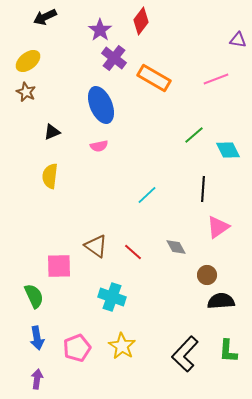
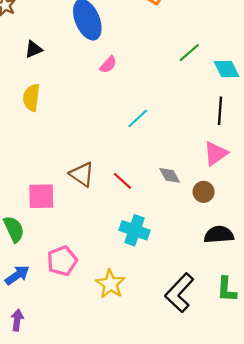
pink semicircle: (99, 146) -> (108, 65), moved, turned -36
black line: (203, 189) -> (220, 111), moved
brown circle: (207, 275) -> (204, 192), moved
cyan cross: (112, 297) -> (134, 230), moved
blue arrow: (37, 338) -> (17, 275), turned -115
pink pentagon: (77, 348) -> (62, 261), moved

